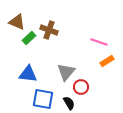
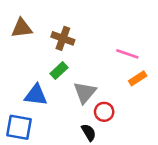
brown triangle: (17, 22) -> (22, 28), turned -30
green rectangle: (29, 38) -> (59, 71), moved
blue square: (43, 99) -> (19, 127), moved

